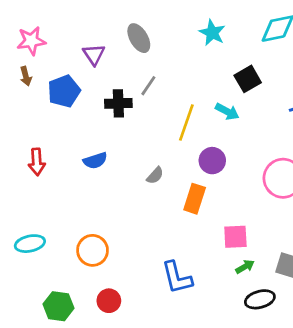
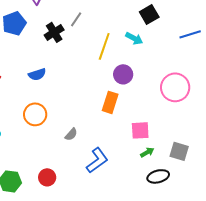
black cross: (118, 103) -> (54, 32), turned -30
gray semicircle: (155, 176) -> (71, 134), moved
orange circle: (93, 250) -> (35, 114), moved
blue L-shape: (177, 278) -> (97, 160), turned -112

